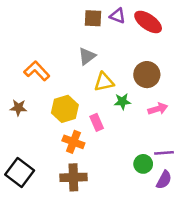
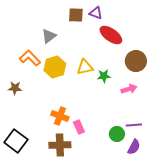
red ellipse: (148, 22) -> (111, 35), moved
gray triangle: (87, 56) -> (49, 36), moved
brown circle: (147, 75) -> (136, 61), moved
green star: (122, 102) -> (104, 76), moved
yellow hexagon: (65, 109) -> (55, 67), moved
pink rectangle: (97, 122) -> (79, 127), moved

